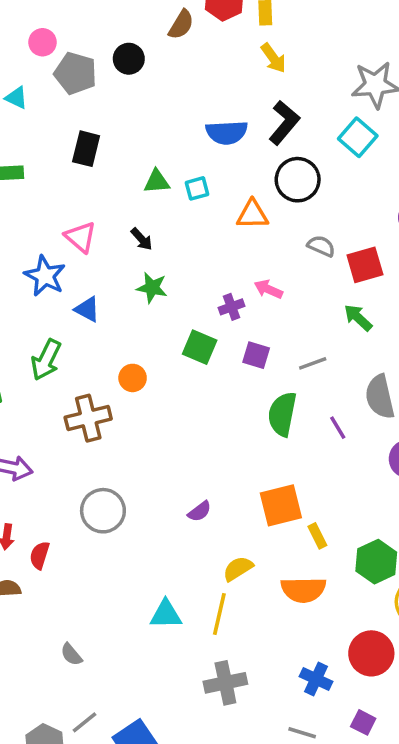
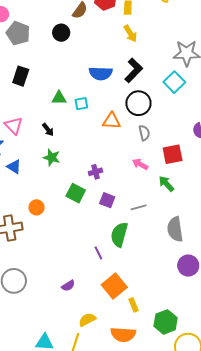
black circle: (129, 59) -> (61, 33), moved
gray semicircle: (321, 246) -> (144, 133), moved, turned 49
pink arrow: (268, 289) -> (140, 164), moved
purple line: (338, 428) -> (98, 253), moved
orange square: (281, 505) -> (114, 286), turned -30

